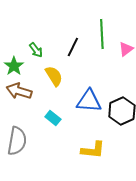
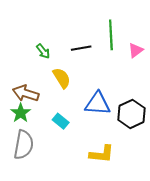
black line: (73, 47) -> (81, 48), turned 54
green star: (14, 66) -> (21, 113), moved

